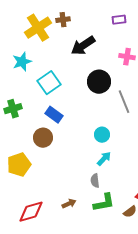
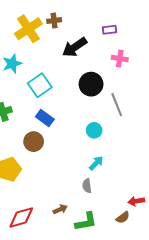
purple rectangle: (119, 20) -> (109, 30), moved
cyan circle: (102, 135) -> (94, 130), moved
green L-shape: (104, 203) -> (86, 222), moved

